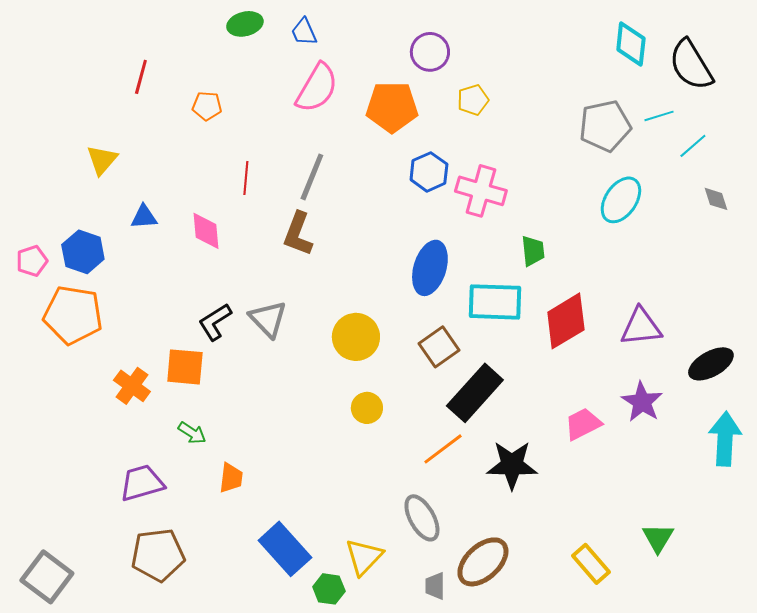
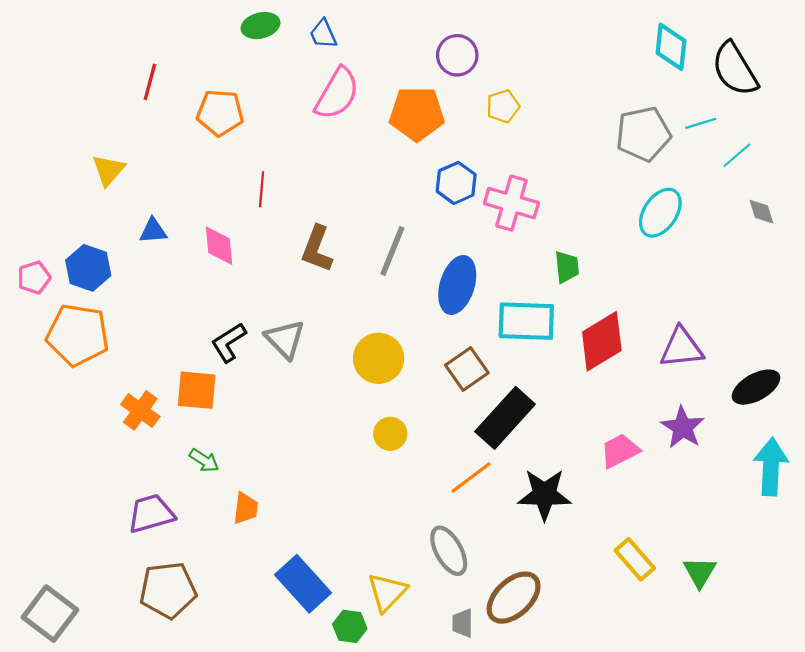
orange pentagon: (207, 106) -> (220, 113), size x1.5
gray line: (312, 177) -> (392, 251), moved
yellow rectangle: (591, 564) -> (635, 559), moved

